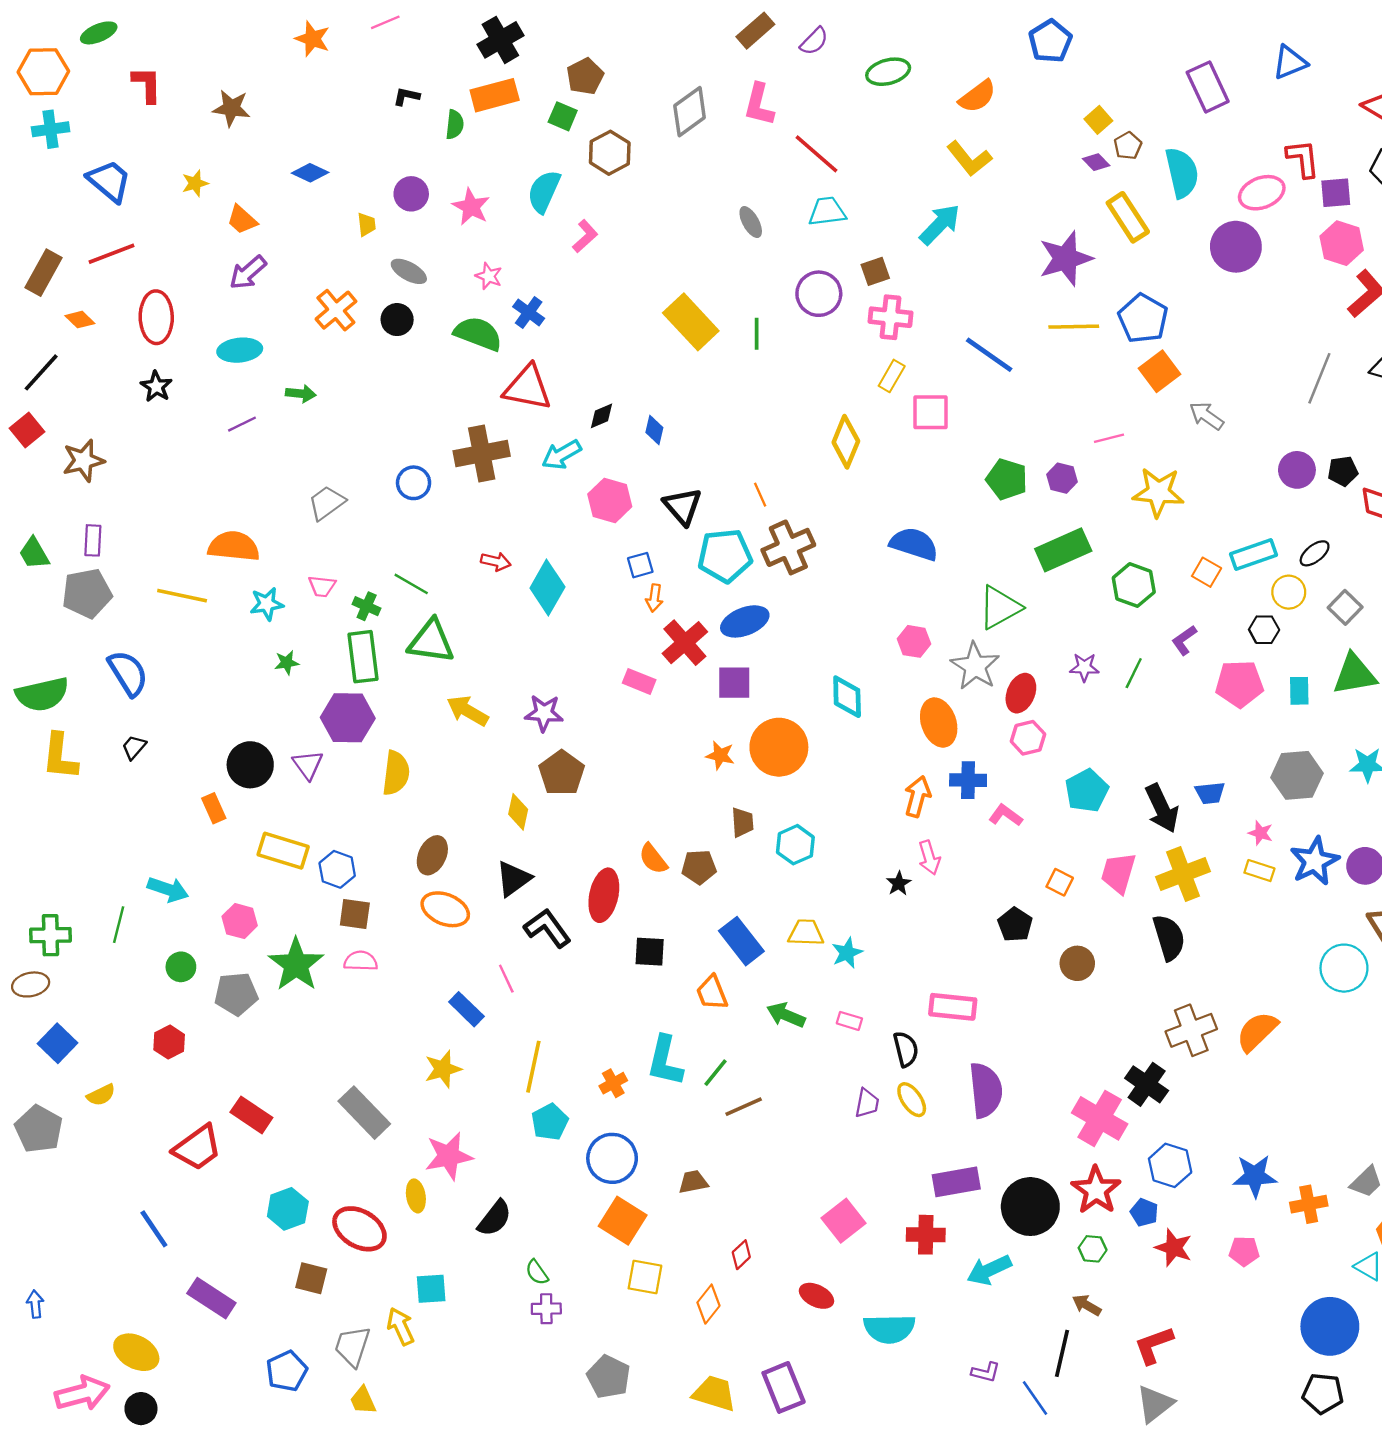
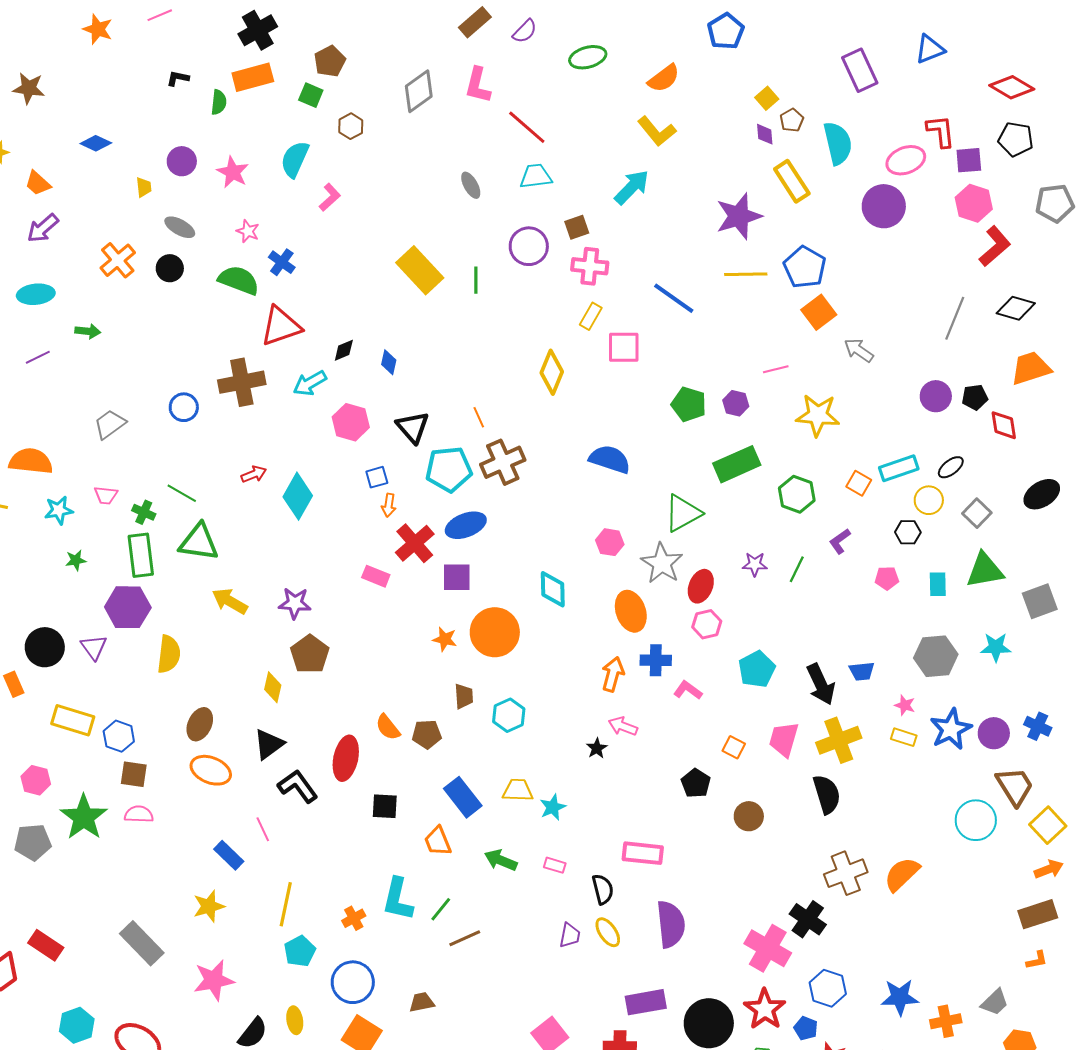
brown hexagon: (610, 153) -> (351, 126), size x0.7
purple diamond: (1096, 162) -> (765, 134), turned 40
red triangle: (527, 388) -> (281, 326), turned -30
red arrow: (496, 562) -> (254, 474), turned -35
pink pentagon: (1239, 684) -> (887, 578), size x0.6
pink arrow: (929, 858) -> (623, 726), turned 128
yellow ellipse: (416, 1196) -> (295, 1020), moved

